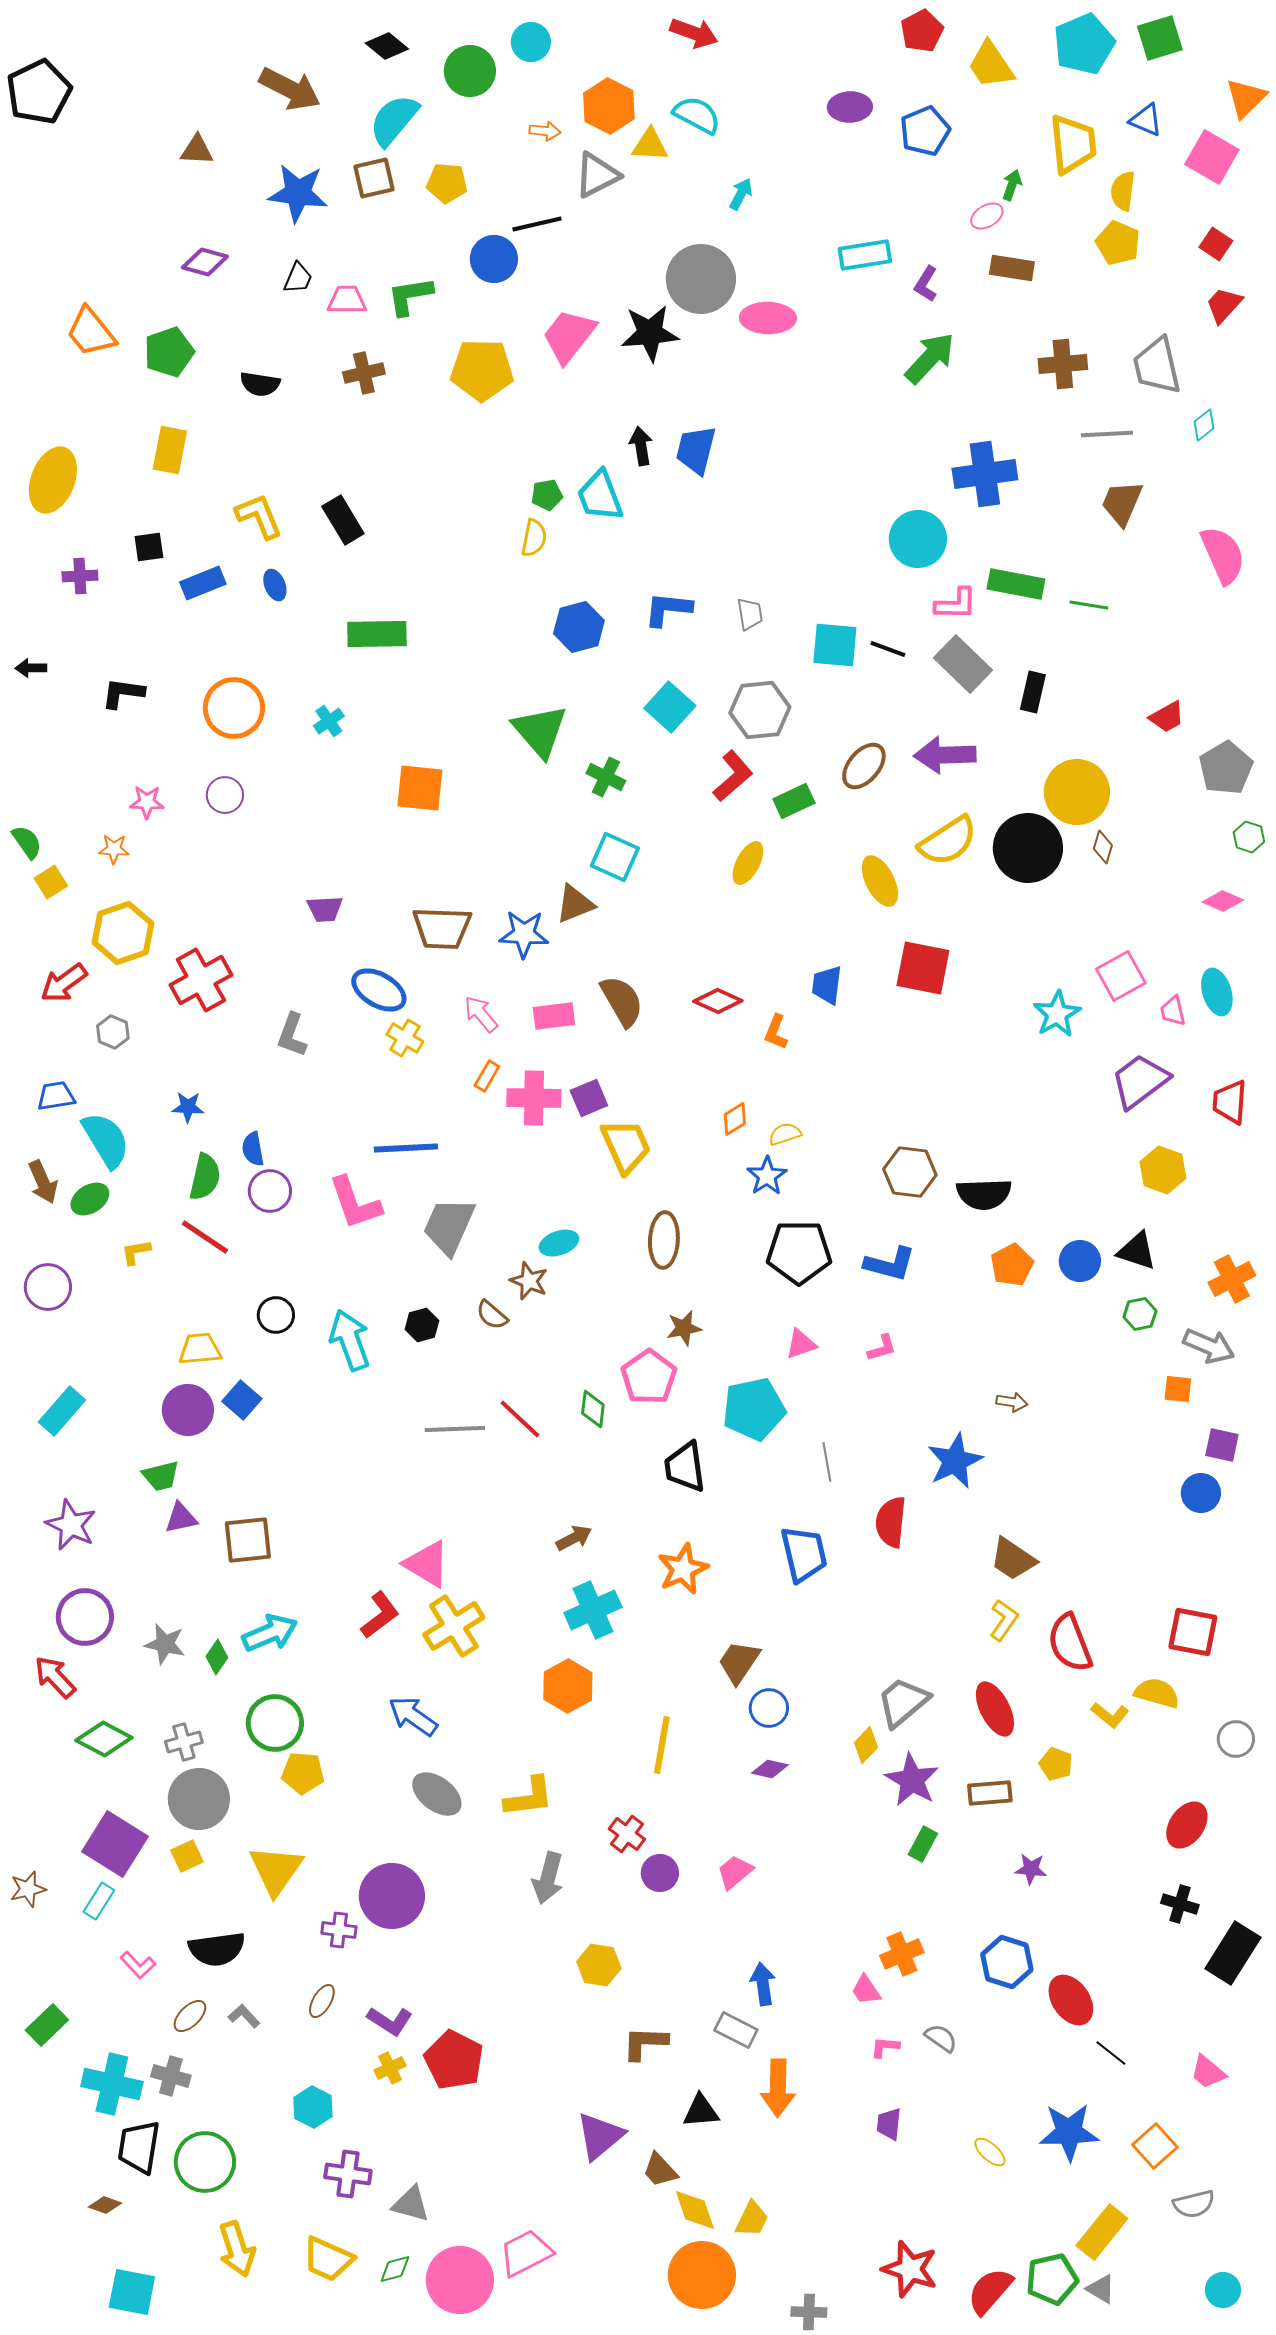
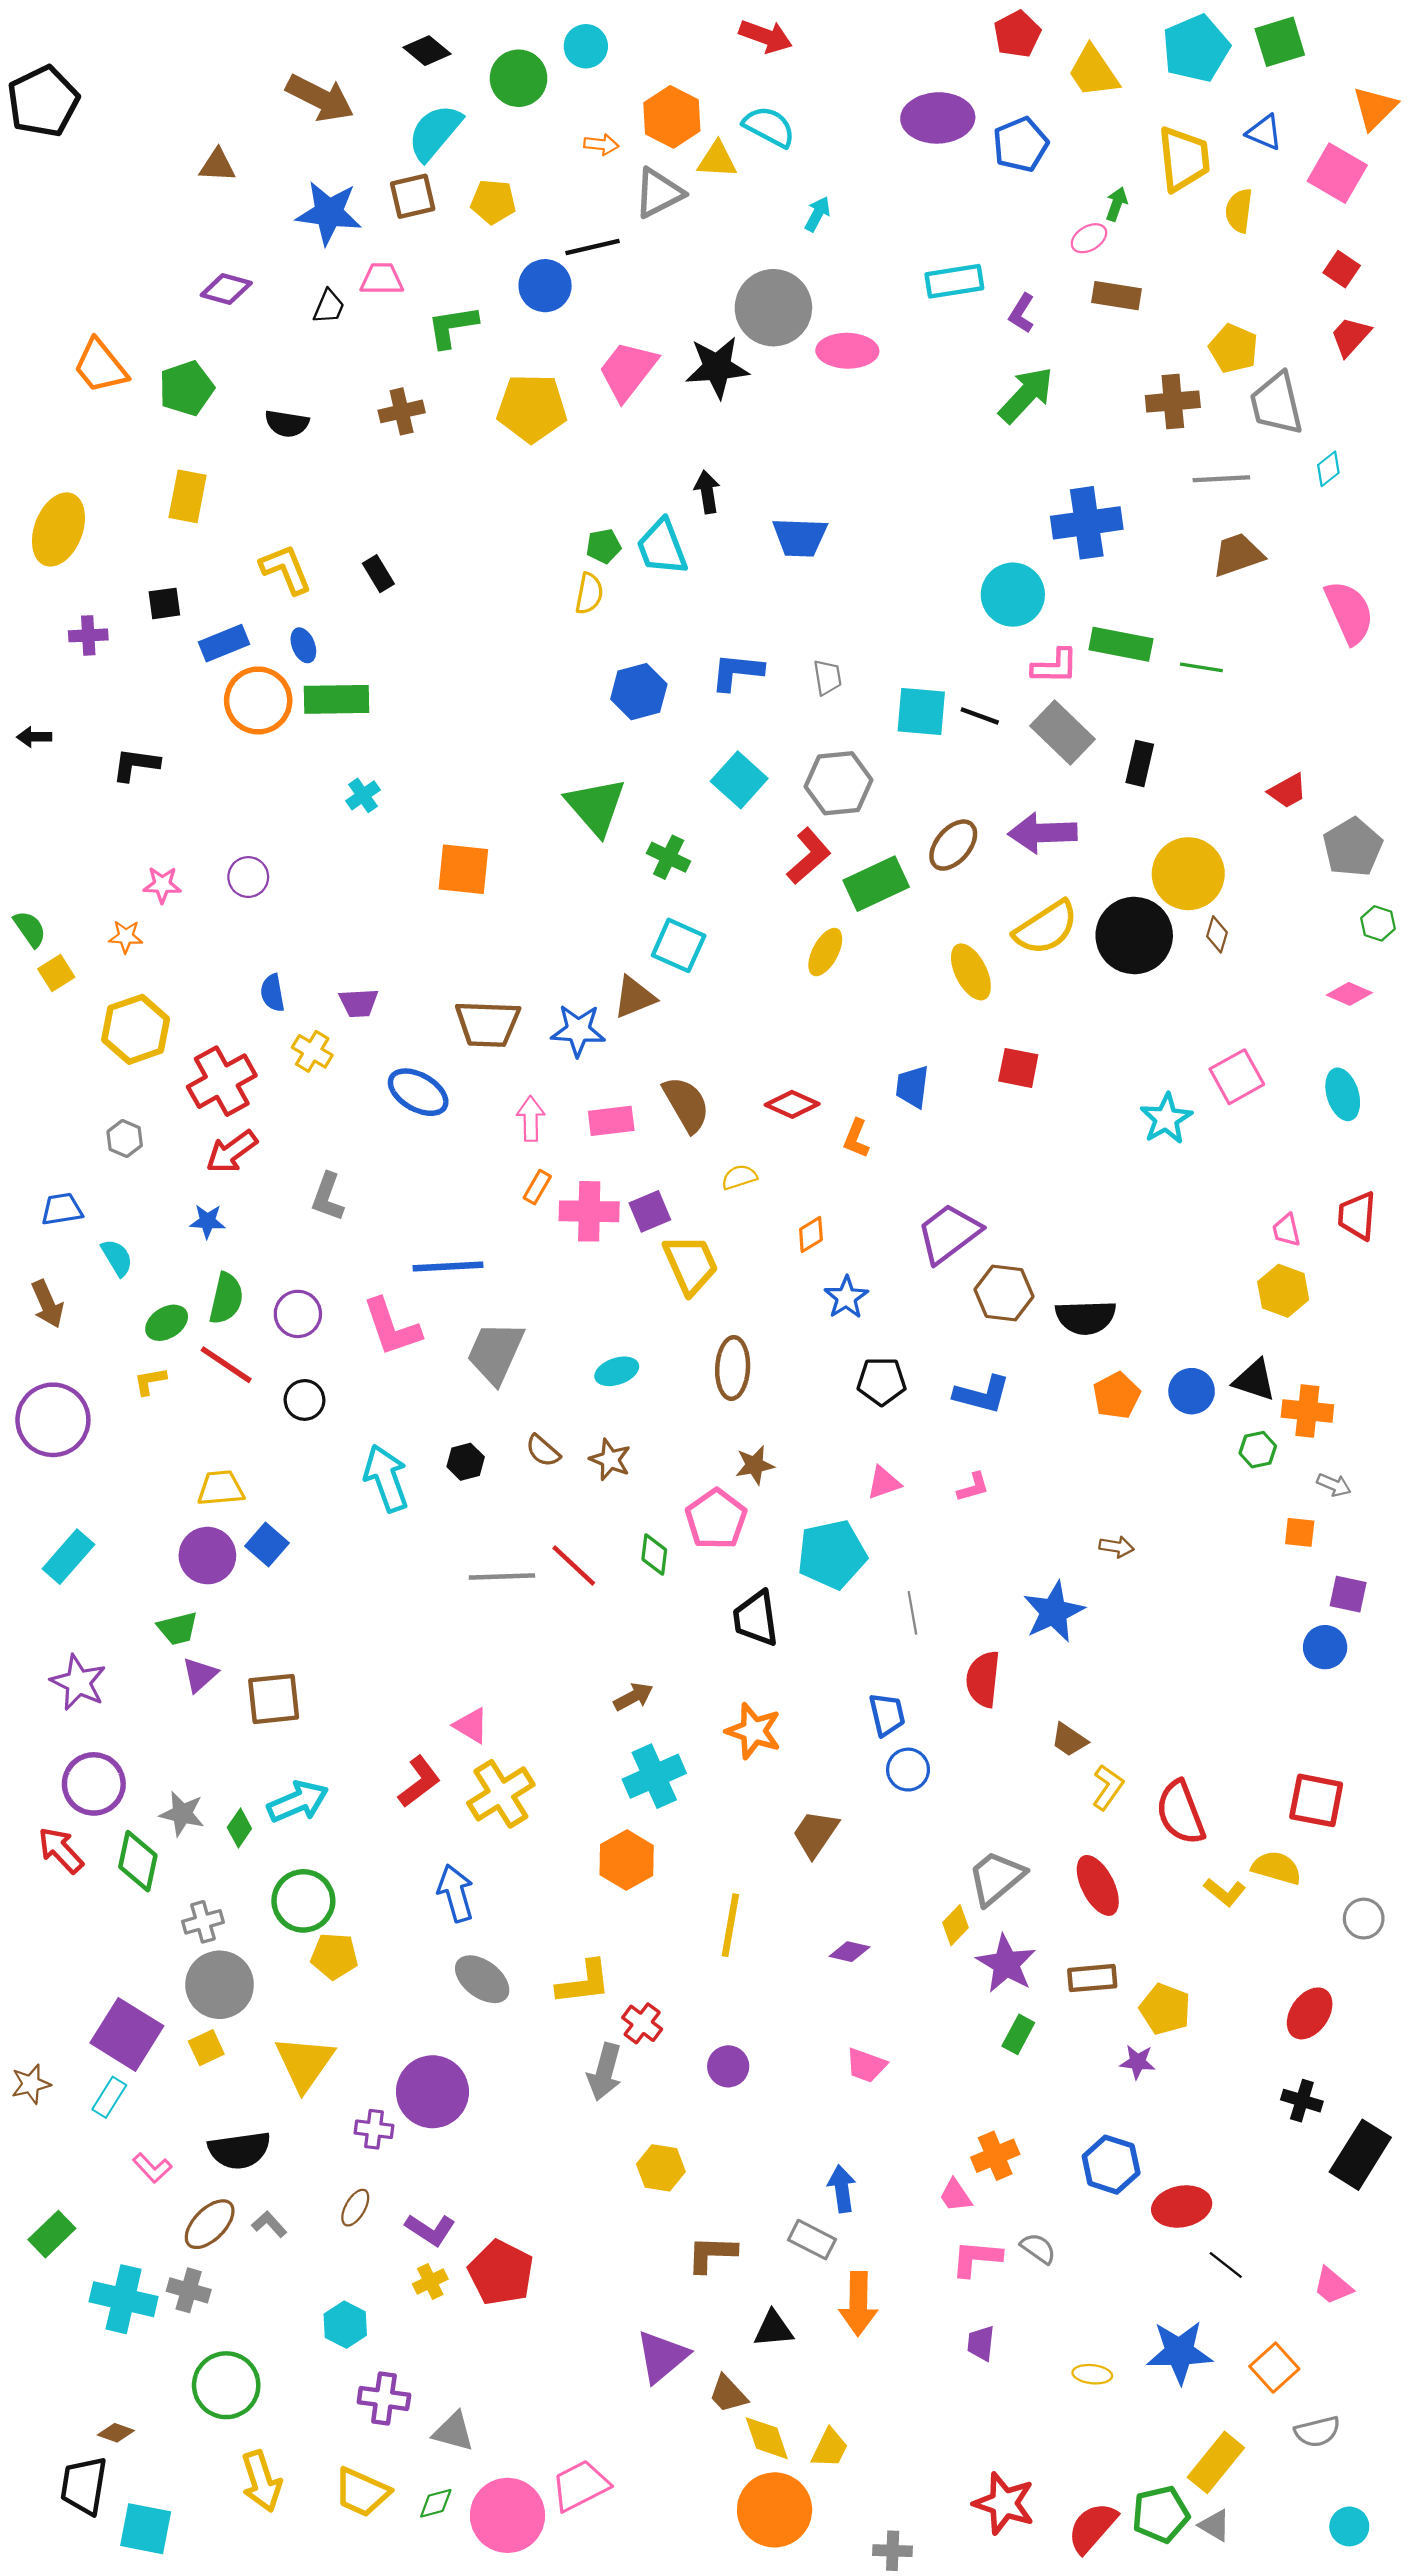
purple ellipse: (850, 107) -> (938, 118), size x1.5
yellow pentagon: (1118, 243) -> (1233, 349), moved
pink trapezoid: (347, 300) -> (382, 279), moved
blue trapezoid: (696, 450) -> (800, 537), moved, turned -102
brown trapezoid: (1122, 503) -> (1238, 555), turned 48
black rectangle: (343, 520) -> (378, 574), size x0.7
green rectangle: (377, 634) -> (337, 699), moved
orange circle: (234, 708) -> (258, 700), moved
green rectangle: (794, 801) -> (876, 884), size x1.4
red square: (923, 968) -> (1018, 1068), size x0.7
red arrow: (64, 983) -> (232, 1152), moved
pink trapezoid: (1173, 1011) -> (1286, 1230), moved
pink arrow: (481, 1014) -> (531, 1119), turned 39
gray L-shape: (292, 1035) -> (328, 1197), moved
yellow cross: (405, 1038) -> (312, 1051), moved
purple trapezoid: (1140, 1081) -> (949, 1233), moved
yellow semicircle: (785, 1134) -> (739, 1177), moved
cyan semicircle: (106, 1140) -> (117, 1258), size x0.6
blue semicircle: (253, 1149) -> (273, 993), moved
green ellipse: (90, 1199) -> (167, 1323), moved
black pentagon: (799, 1252) -> (882, 1381), size x0.7
orange cross: (1232, 1279) -> (1307, 1411), moved, turned 33
brown star: (529, 1281) -> (610, 1460), moved
purple circle: (48, 1287) -> (53, 1420), size x1.4
black circle: (276, 1315) -> (305, 1400), moved
gray arrow: (1209, 1346) -> (1334, 1485), size x0.6
purple triangle: (181, 1518) -> (200, 1675), turned -30
blue trapezoid: (804, 1554) -> (887, 1714), size x0.7
brown trapezoid: (1013, 1559) -> (1069, 1740), moved, size x0.7
pink triangle: (427, 1564) -> (471, 1725), size x0.7
orange star: (683, 1569) -> (754, 1731), turned -30
blue circle: (769, 1708) -> (908, 1770), moved
blue arrow: (413, 1716) -> (456, 1893), turned 39
green diamond: (104, 1739) -> (138, 1861), moved, turned 74
yellow pentagon: (1056, 1764) -> (1165, 2009), moved, size x1.4
red cross: (627, 1834) -> (642, 2023), moved
pink trapezoid: (735, 1872) -> (866, 2065), moved, turned -120
red ellipse: (1071, 2000) -> (1182, 2206), turned -66
brown ellipse: (190, 2016) -> (210, 2224), size x1.4
pink L-shape: (885, 2047) -> (976, 2258), size x1.6
black trapezoid: (139, 2147) -> (84, 2486), moved
yellow ellipse: (990, 2152) -> (1092, 2374), turned -36

